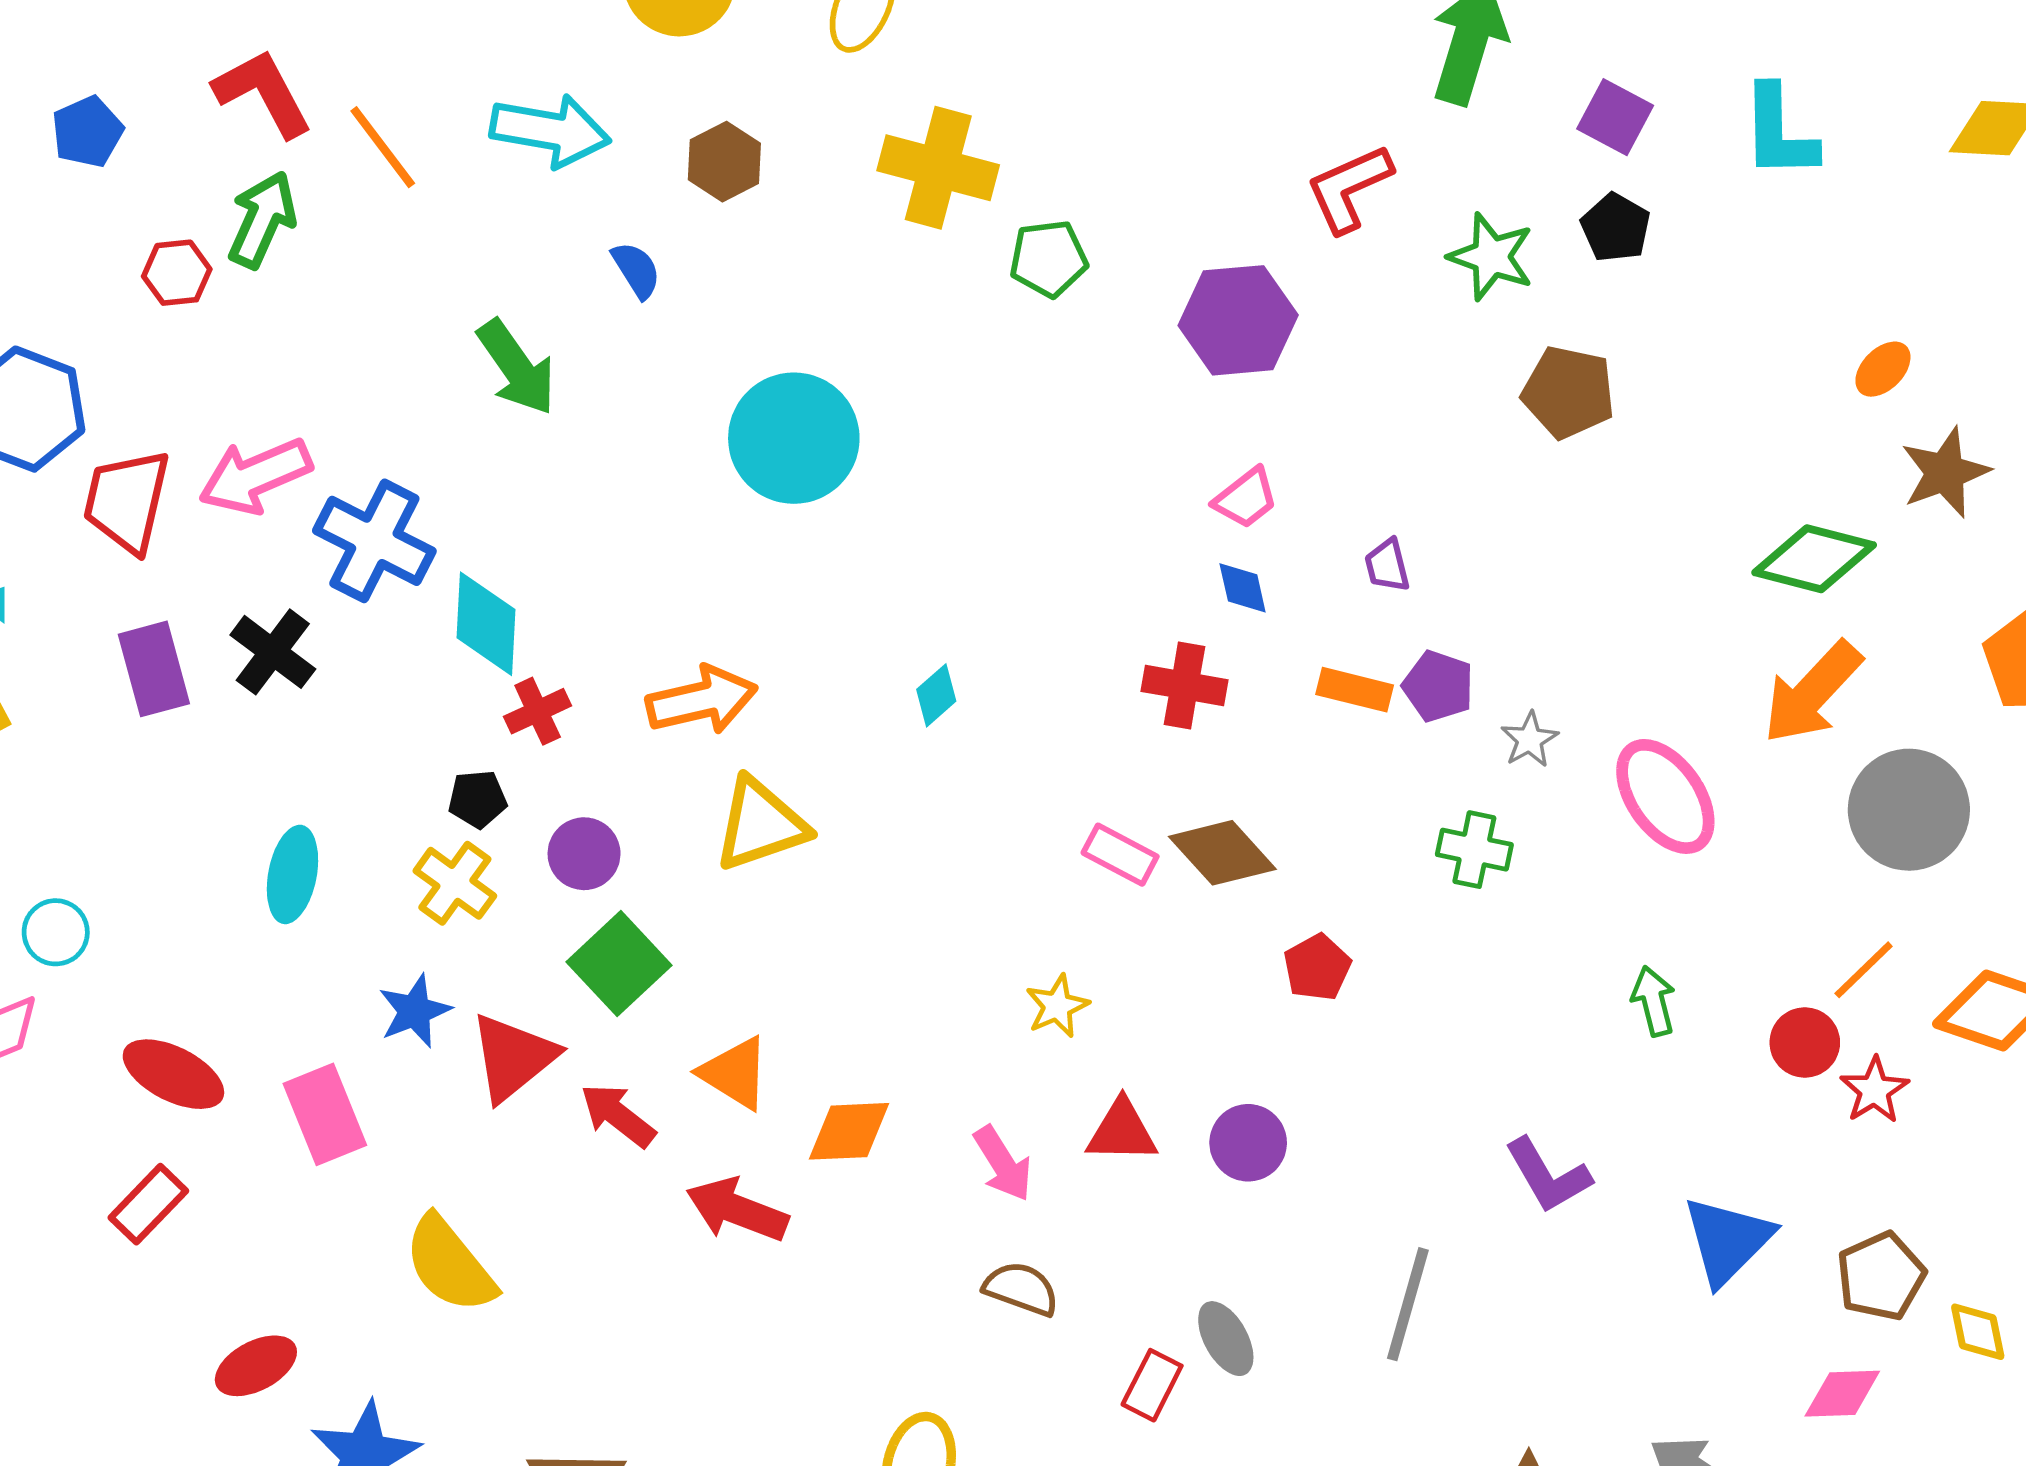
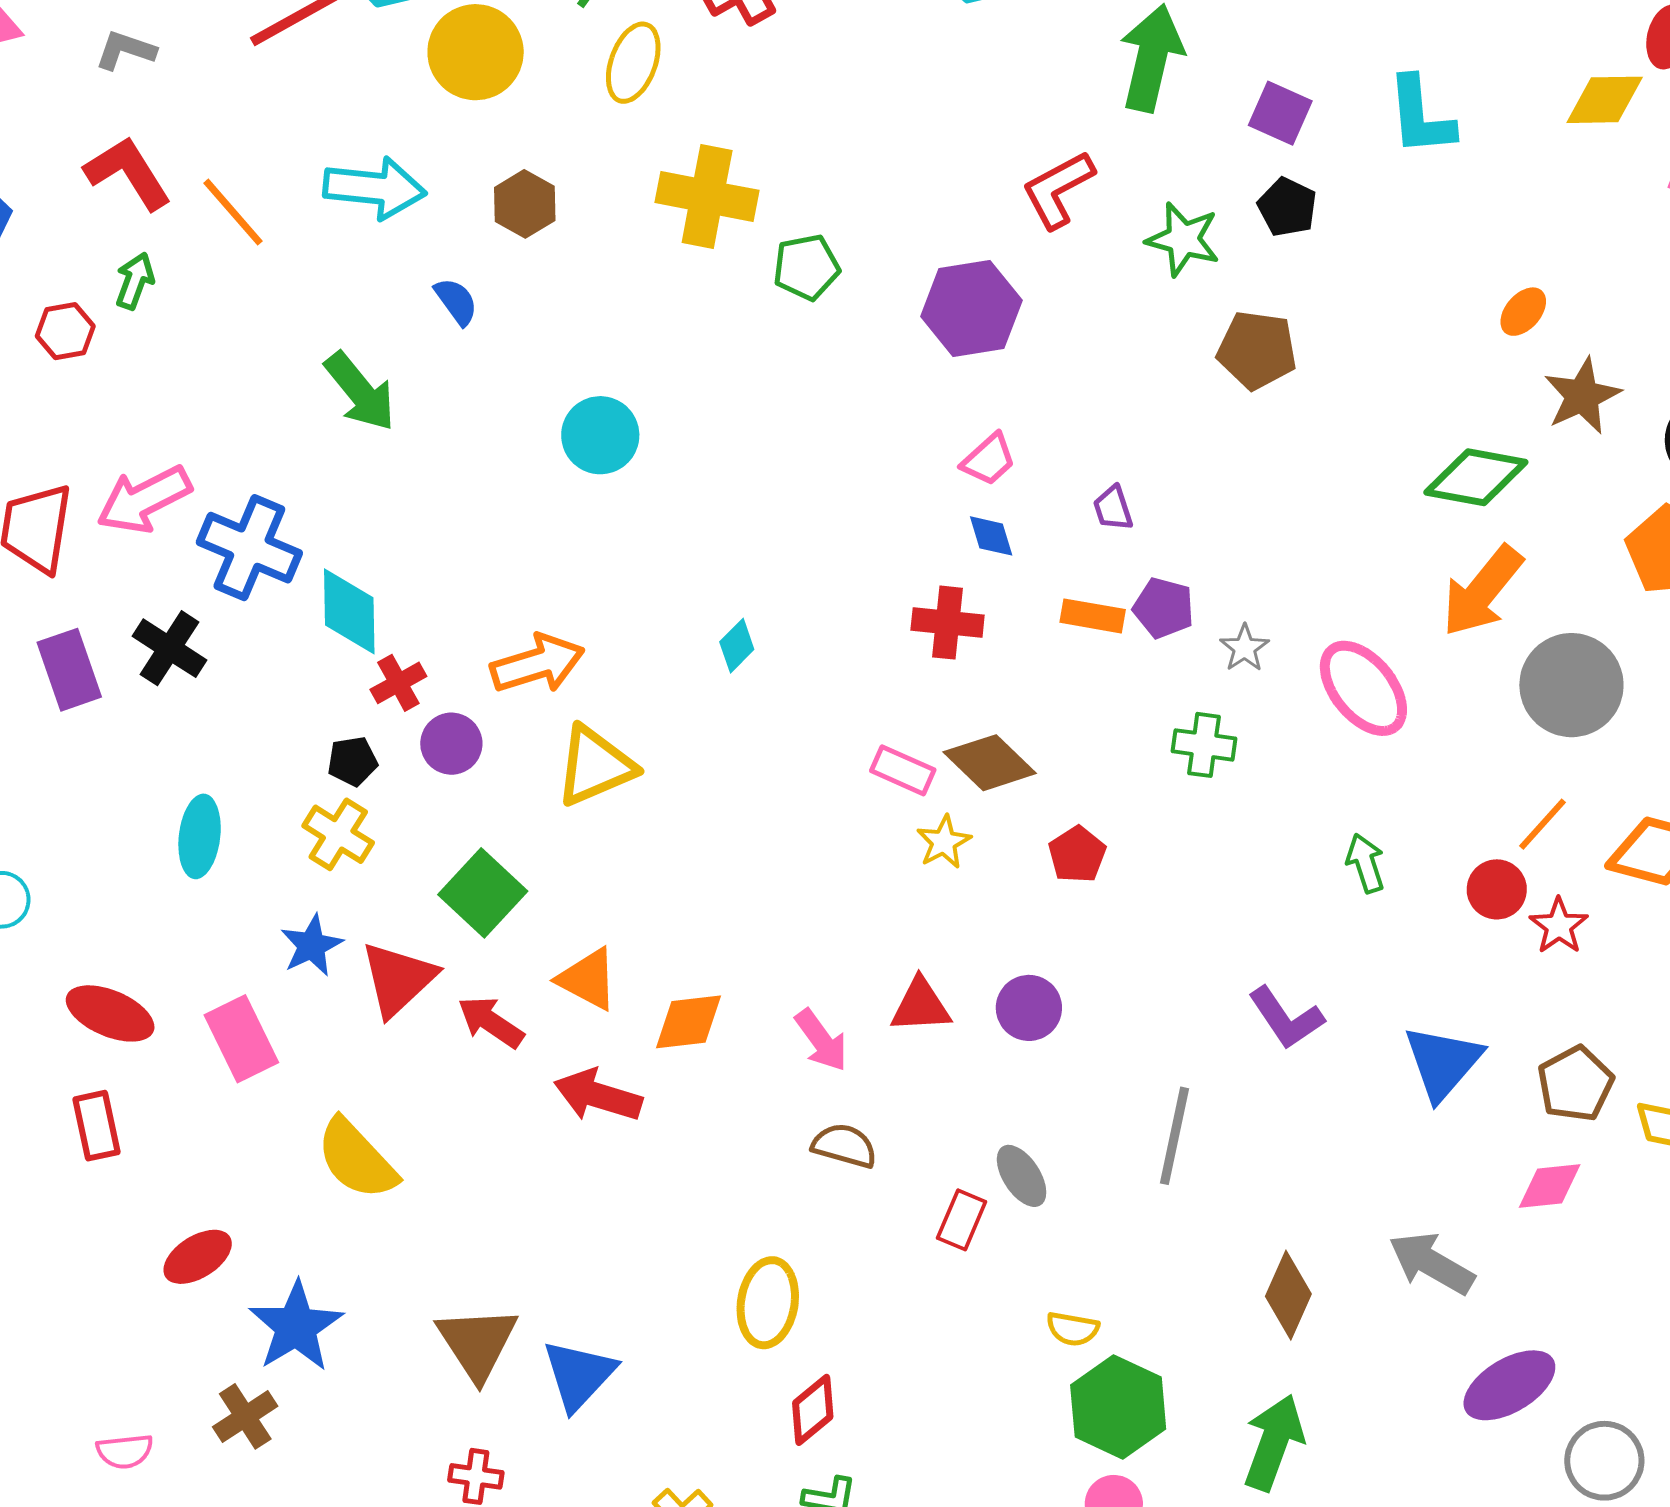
green arrow: (262, 220) -> (135, 281), size x0.7
cyan circle: (794, 438) -> (600, 435), size x0.7
purple circle: (584, 854) -> (451, 744), moved
yellow star: (1057, 1006) -> (944, 842), moved
red rectangle: (148, 1204) -> (96, 1126), turned -52

